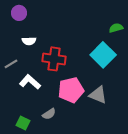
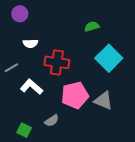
green semicircle: (116, 28) -> (92, 26), moved

